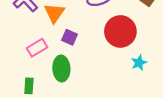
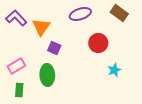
red circle: (120, 31) -> (98, 43), size x0.7
pink rectangle: (37, 48) -> (16, 66), moved

